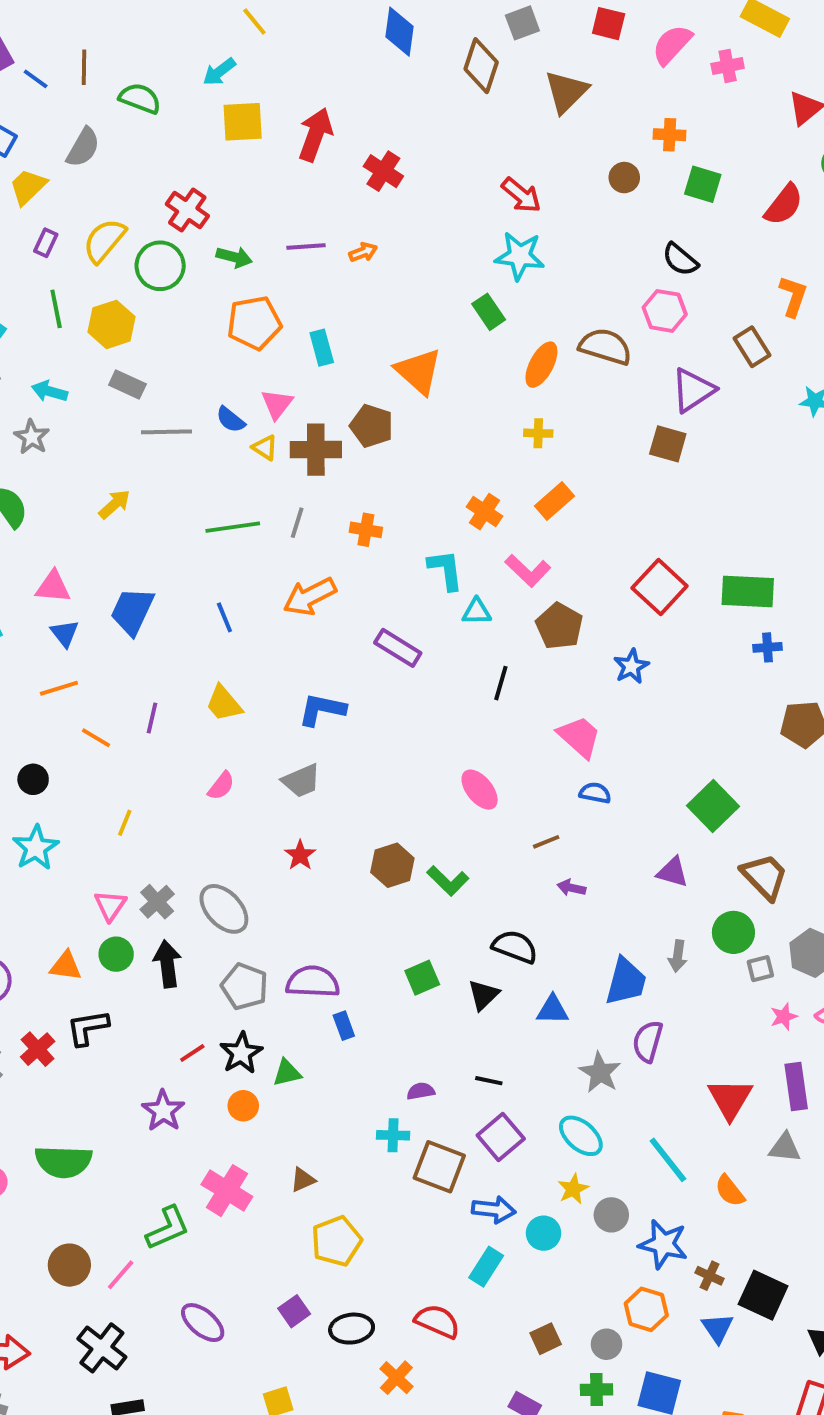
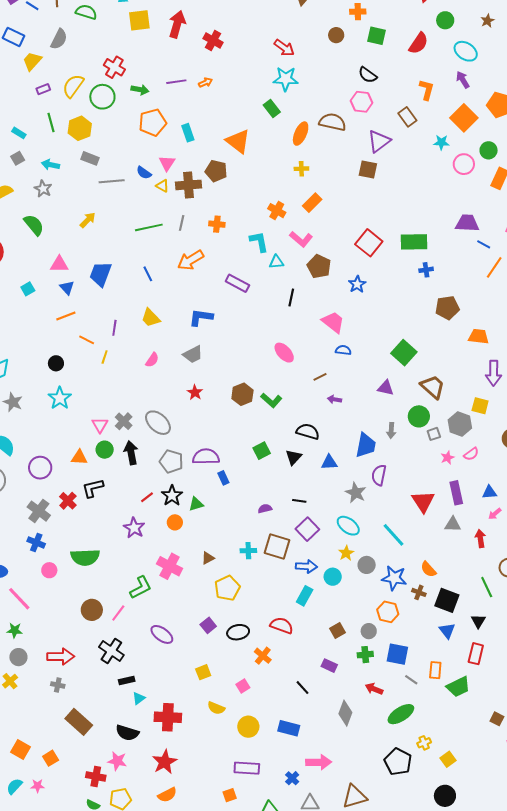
purple rectangle: (46, 243) -> (43, 89), turned 48
yellow line: (125, 823) -> (105, 357), moved
cyan cross: (393, 1135) -> (248, 551), moved
orange semicircle: (730, 1191) -> (428, 569), moved
blue triangle: (717, 1328) -> (447, 631), moved

